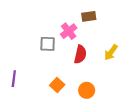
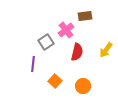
gray square: (48, 44) -> (46, 42), turned -35
purple line: (14, 79) -> (33, 64), moved

